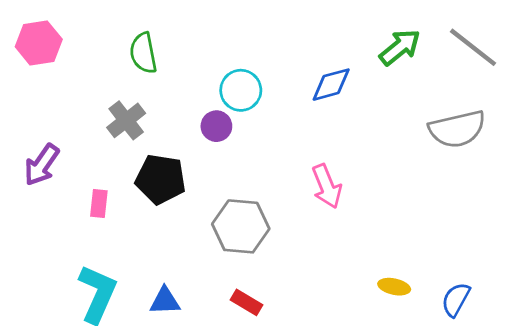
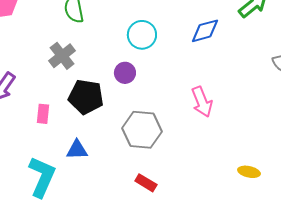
purple circle: (216, 126) -> (125, 73), moved
blue triangle: (165, 301) -> (77, 150), moved

